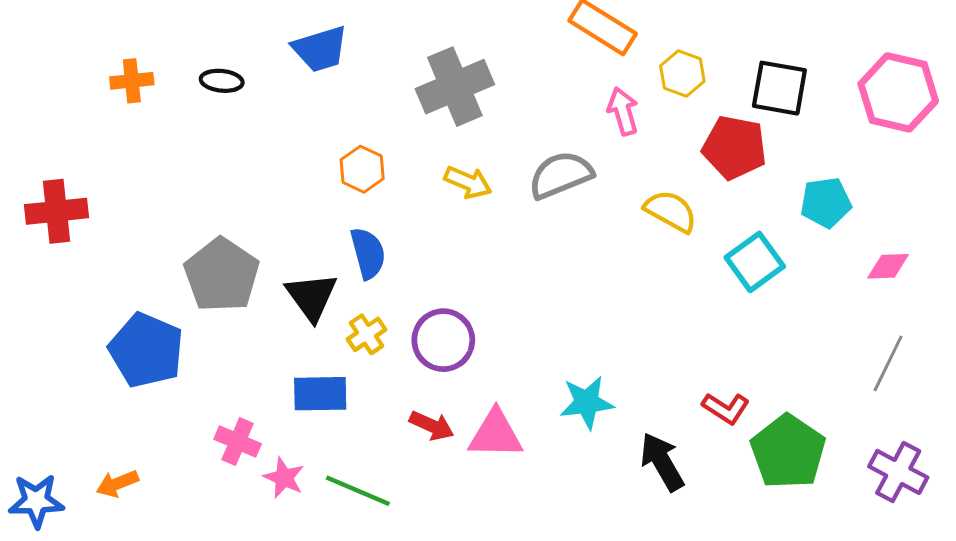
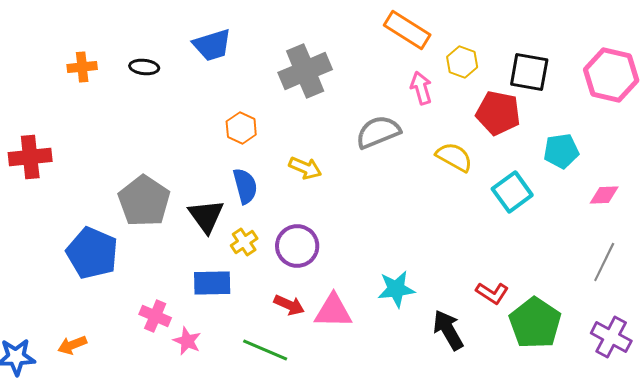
yellow arrow: (468, 182) -> (305, 168), moved
green line: (358, 491) -> (265, 350), moved

